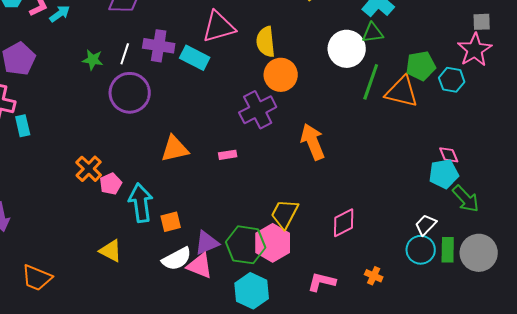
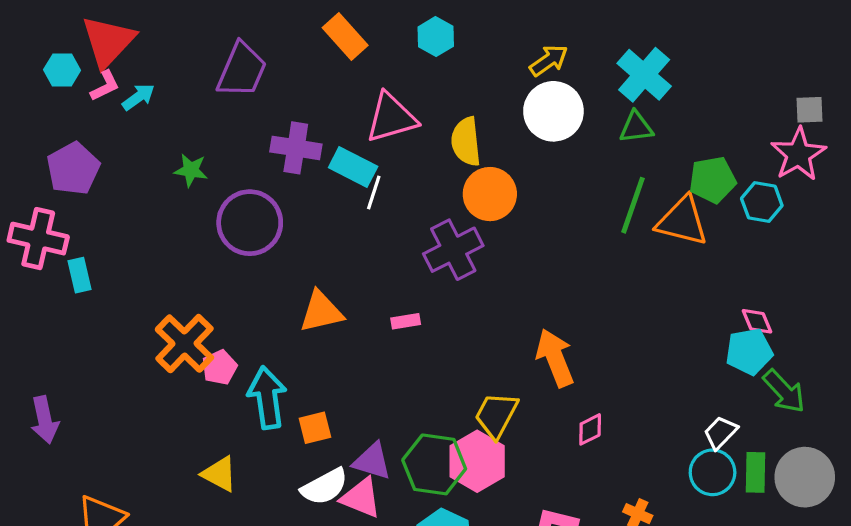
white circle: (347, 49) -> (553, 111), moved
white line: (125, 54) -> (374, 192), moved
orange arrow: (313, 142) -> (555, 358), moved
orange cross: (89, 169) -> (184, 344), size x1.4
pink diamond: (344, 223) -> (590, 429), size x0.7
purple triangle: (207, 243) -> (372, 461), turned 40

